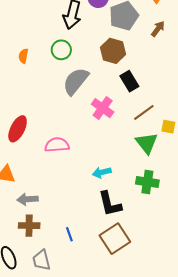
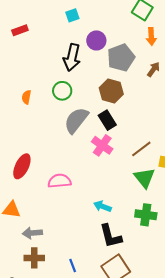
black rectangle: (129, 81) -> (107, 120), moved
cyan arrow: (102, 172) -> (102, 206), turned 36

